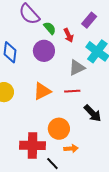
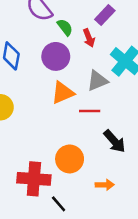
purple rectangle: (89, 20) -> (105, 15), moved
orange triangle: (42, 91) -> (63, 93), moved
orange arrow: (71, 149) -> (105, 185), moved

